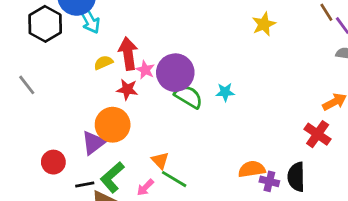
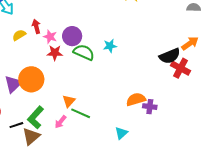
red arrow: (128, 54) -> (36, 26), size x0.6
purple circle: (175, 73) -> (72, 36), size x0.7
red star: (127, 89) -> (55, 53), moved
purple triangle: (93, 143) -> (13, 84), moved
orange triangle: (160, 160) -> (69, 101), turned 32
black semicircle: (296, 177) -> (170, 56), moved, turned -105

